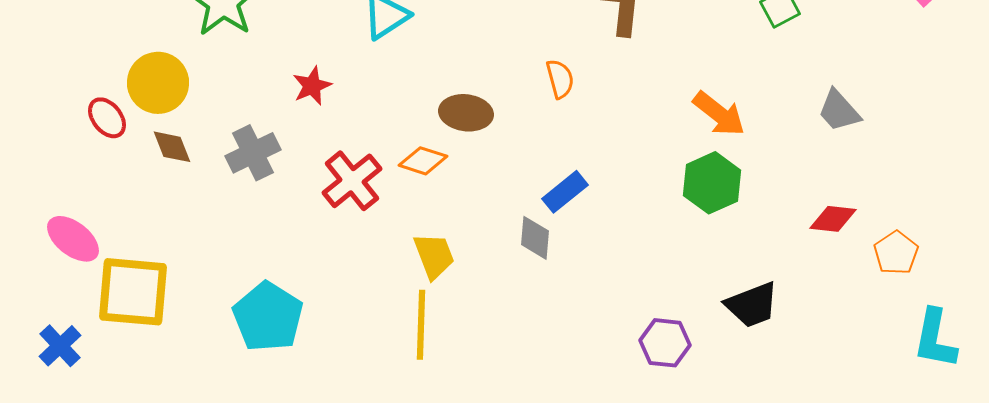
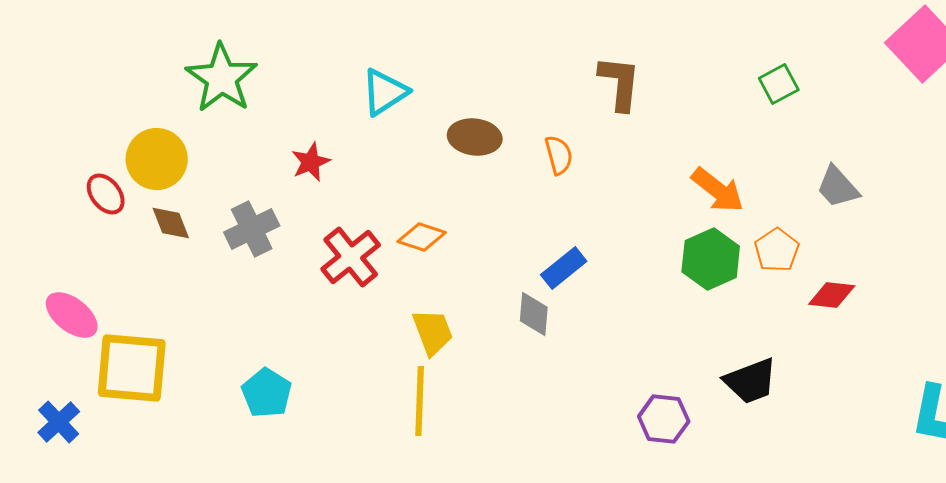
brown ellipse: (466, 113) -> (475, 137), moved
orange pentagon: (896, 253) -> (777, 250), moved
cyan pentagon: (268, 317) -> (267, 393), size x0.7

